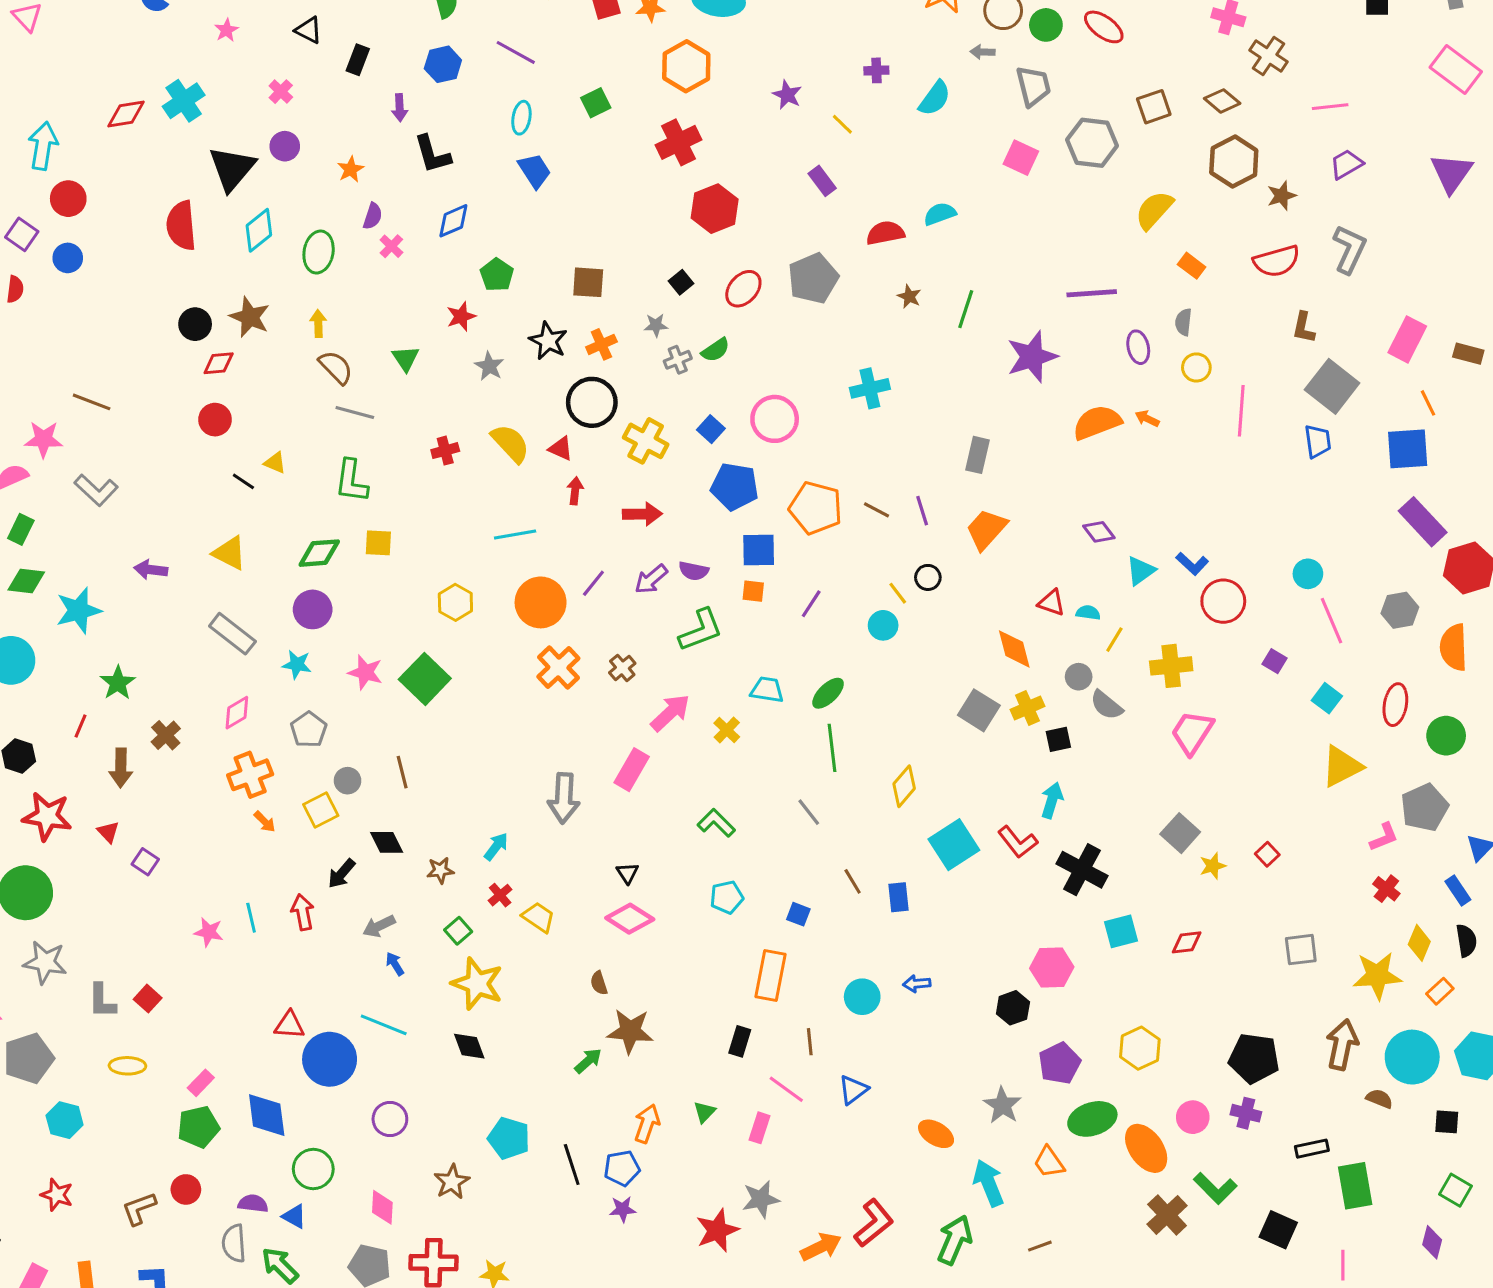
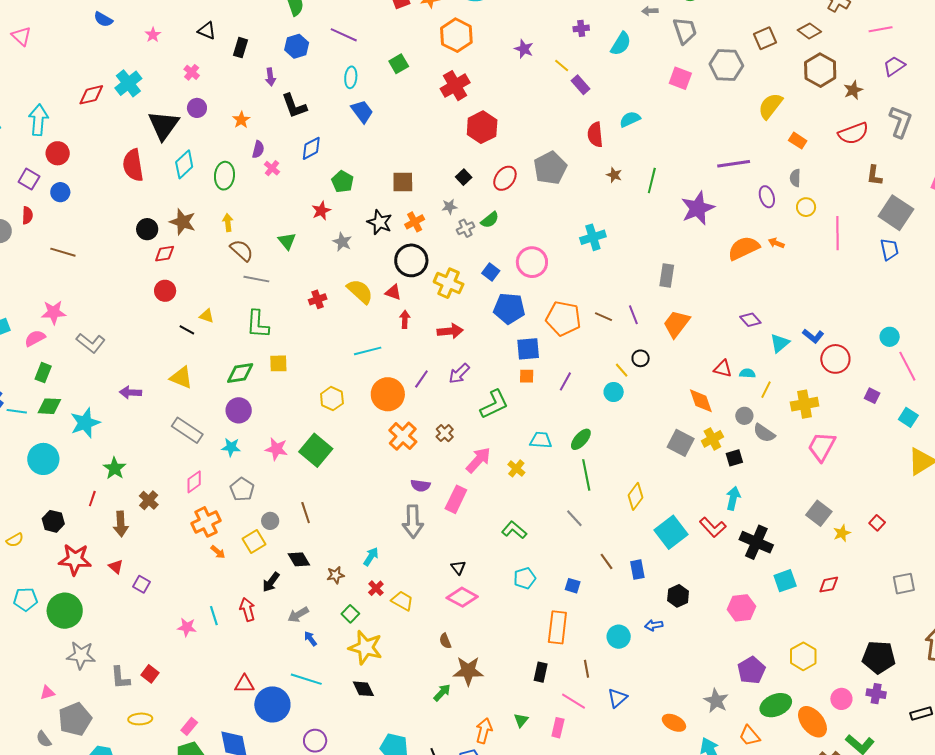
purple rectangle: (822, 181) -> (581, 85), moved
red semicircle: (885, 233) -> (595, 135), turned -80
brown line: (92, 402) -> (63, 252), moved
purple semicircle: (694, 571) -> (421, 486), moved
black hexagon: (1013, 1008) -> (678, 596), moved

